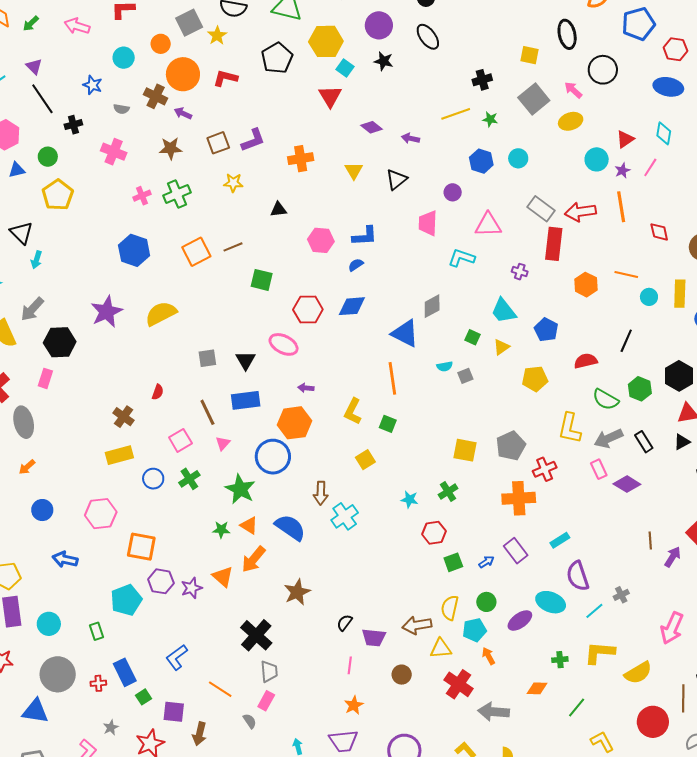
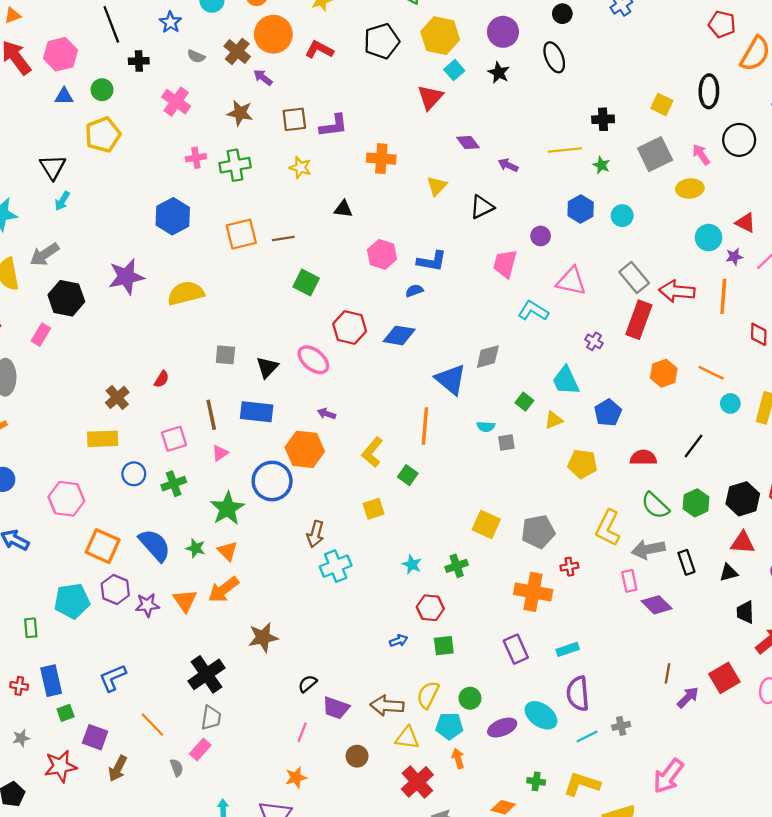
red triangle: (625, 139) -> (745, 223), turned 48
red cross: (545, 469) -> (569, 567), size x0.7
blue semicircle: (290, 527) -> (155, 545), moved
blue arrow: (486, 562) -> (399, 641), moved

